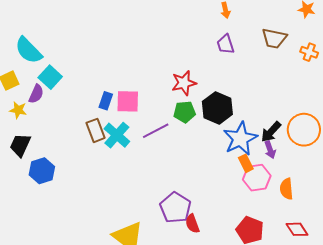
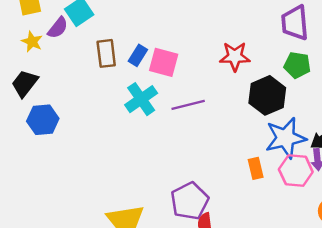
purple trapezoid: (226, 44) -> (295, 23), size x1.4
green pentagon: (185, 112) -> (297, 65), moved
brown rectangle: (96, 130) -> (106, 53), moved
orange rectangle: (246, 163) -> (256, 168), moved
pink hexagon: (257, 178) -> (296, 171), moved

